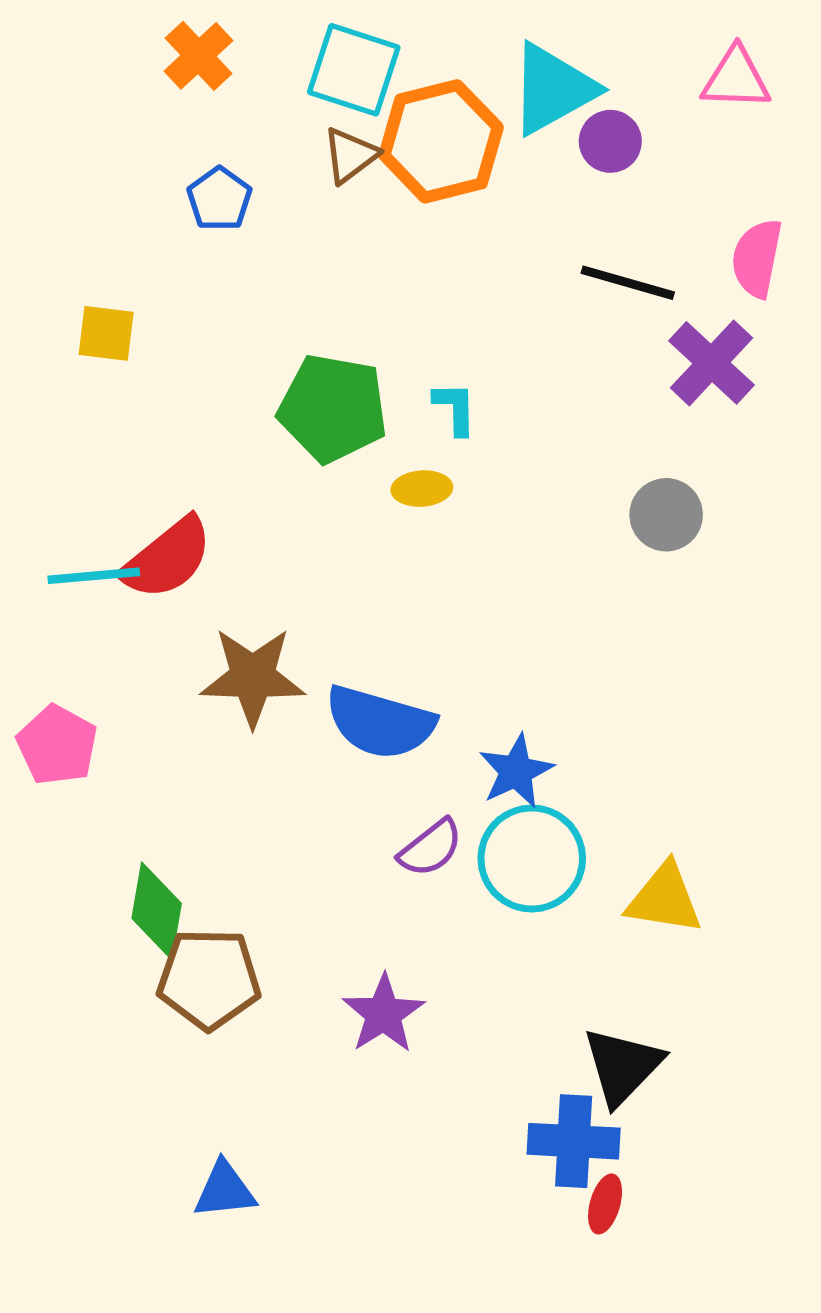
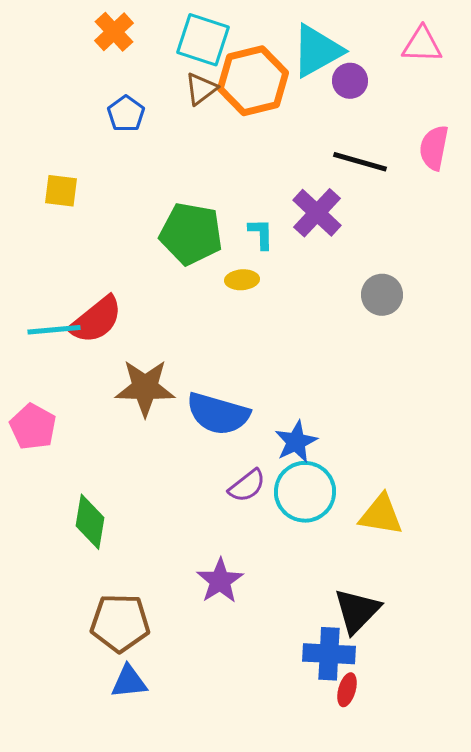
purple cross: (711, 363) -> (317, 213), moved
brown pentagon: (209, 979) -> (120, 623), moved

